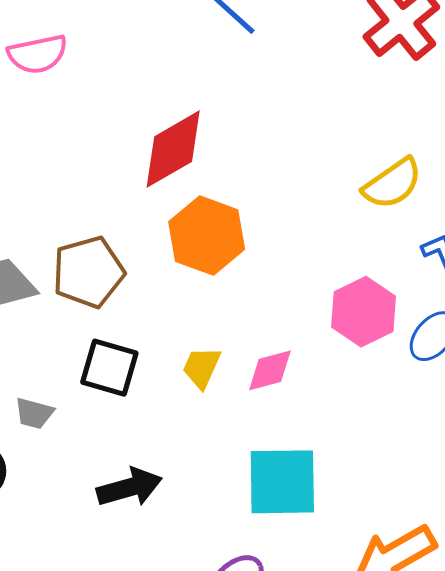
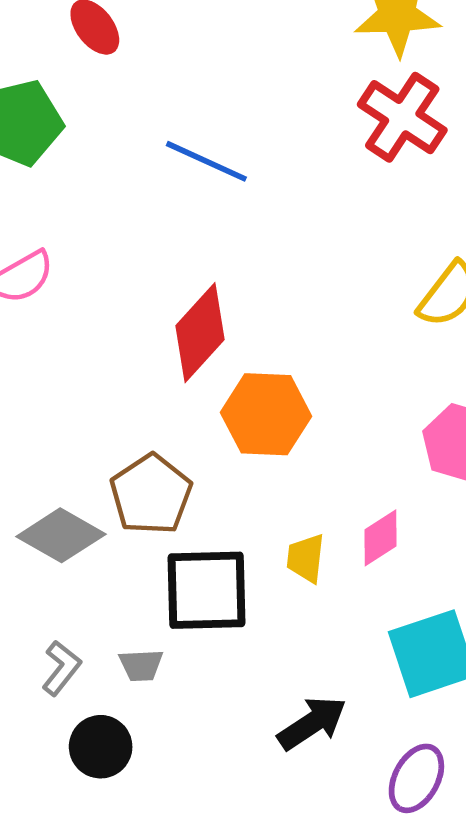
black square: (109, 368) -> (206, 590), size x1.4
black arrow: (129, 487) -> (312, 723), moved

